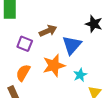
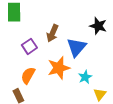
brown arrow: (48, 31) -> (53, 33), turned 138
purple square: (25, 44) -> (29, 46), turned 35

